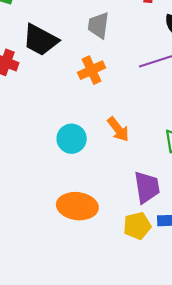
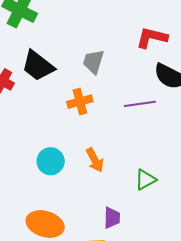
purple trapezoid: (147, 187) -> (112, 218), size x0.7

